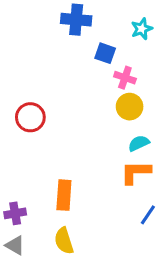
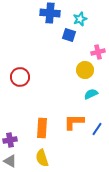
cyan star: (142, 29) -> (80, 19), moved
pink cross: (125, 78) -> (98, 52), moved, turned -32
orange L-shape: (136, 172) -> (74, 122), moved
blue line: (148, 215) -> (97, 129), moved

